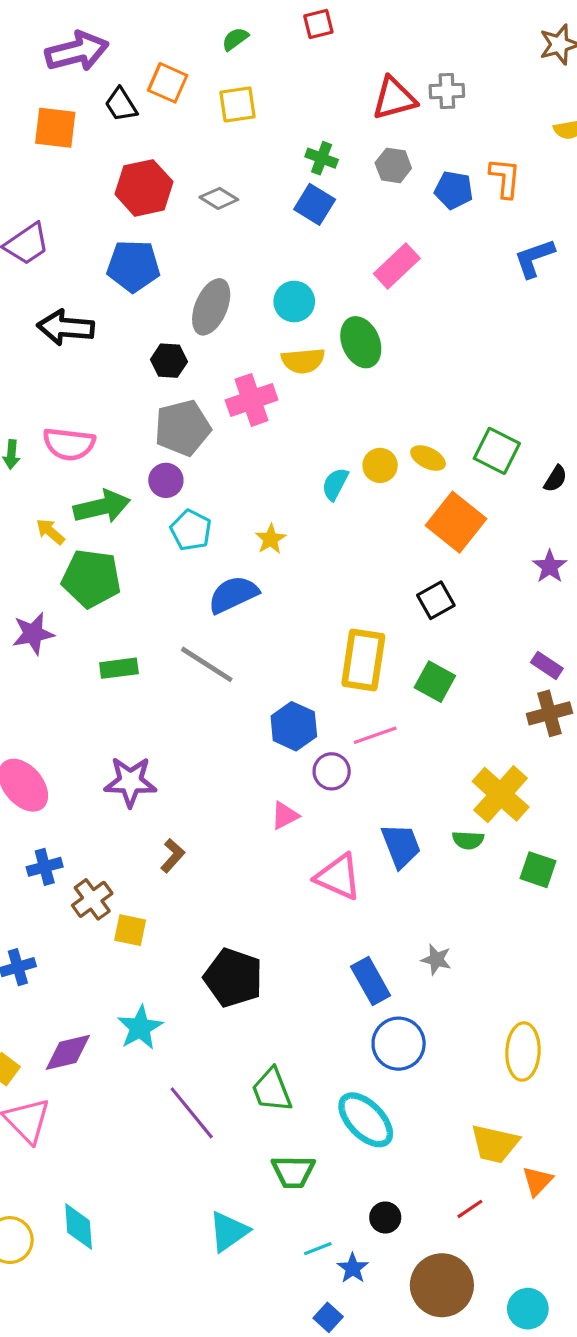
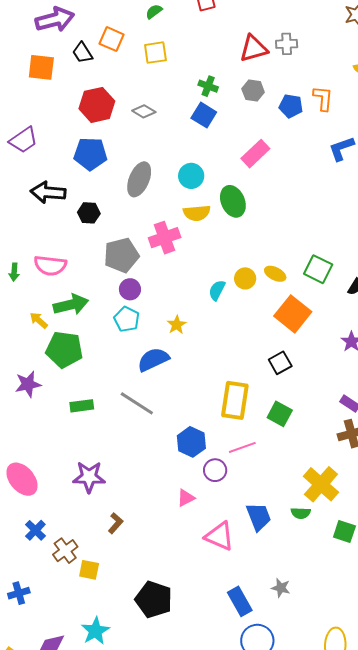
black hexagon: (169, 361) -> (89, 213), moved
purple circle: (166, 480) -> (130, 289), moved
blue cross: (45, 867) -> (35, 530), turned -30

